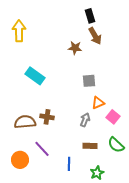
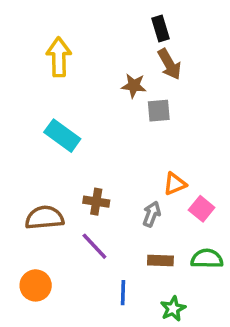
yellow arrow: (19, 31) -> (59, 57), moved
gray square: (89, 81) -> (159, 111), moved
brown cross: (47, 117) -> (96, 202), moved
green semicircle: (116, 145) -> (207, 259), turned 138
purple line: (42, 149) -> (94, 246), moved

